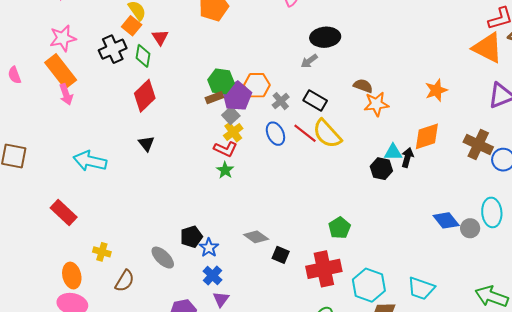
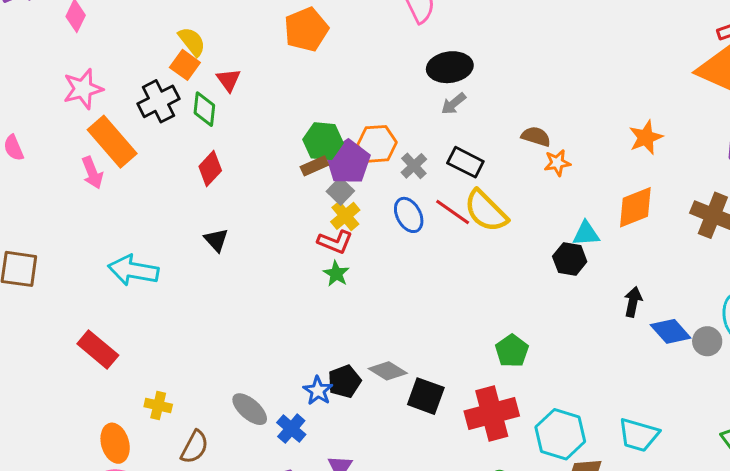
black ellipse: (325, 37) -> (450, 67), moved
orange rectangle: (61, 71) -> (112, 142), moved
red diamond: (145, 96) -> (210, 168), size x0.7
orange star: (376, 104) -> (557, 163), size x0.7
black arrow: (407, 158) -> (633, 302), moved
black pentagon: (191, 237) -> (344, 381), moved
black square: (281, 255) -> (426, 396), size x1.4
blue cross: (213, 276) -> (291, 429), moved

